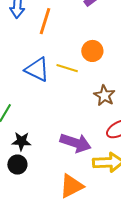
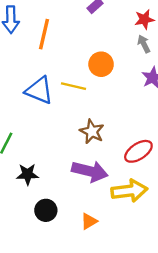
brown star: (104, 95) -> (92, 132), moved
black circle: (17, 165) -> (46, 210), moved
orange triangle: (71, 186) -> (89, 221), size x0.6

